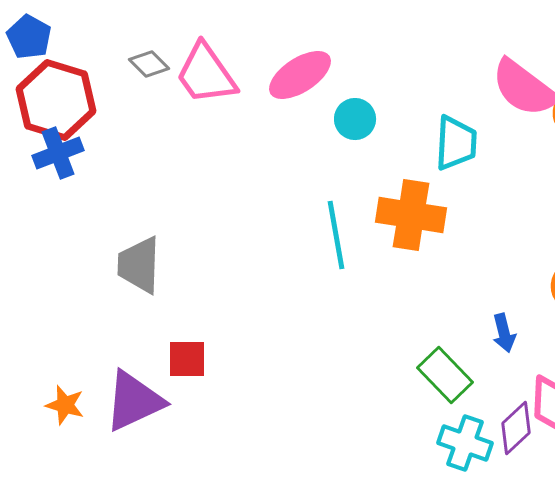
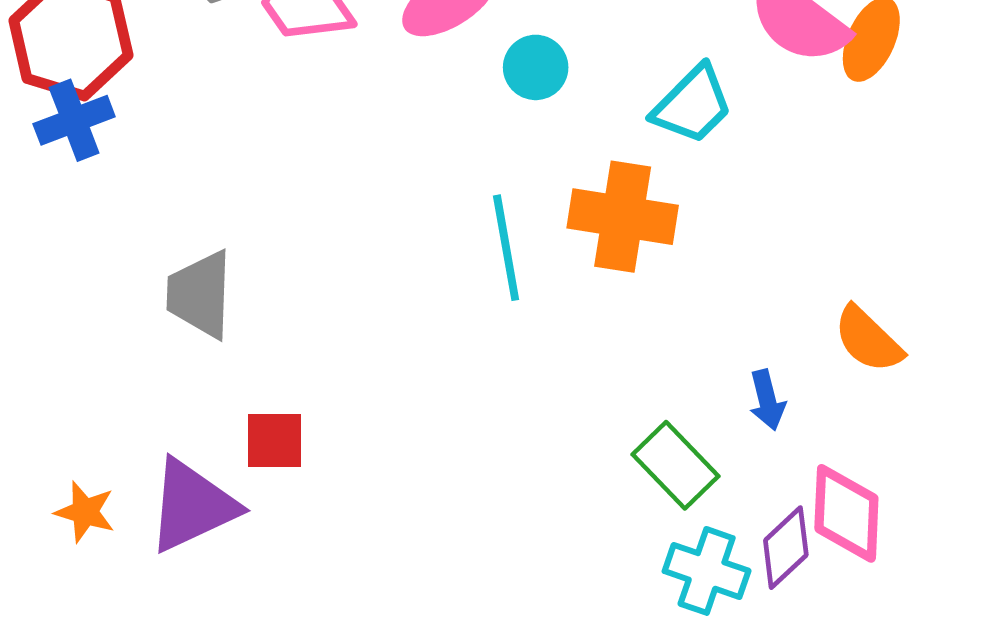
cyan trapezoid: (456, 143) -> (693, 105), turned 42

